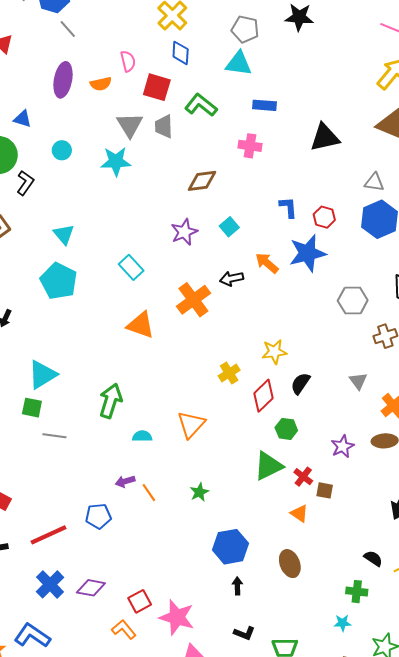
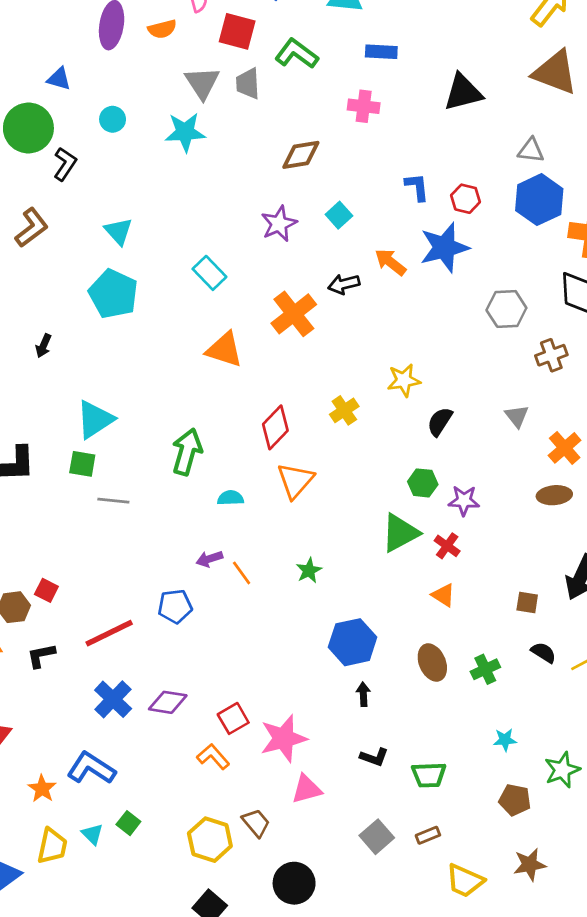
red diamond: (263, 396) -> (275, 427), moved
purple star: (343, 446) -> (464, 501), moved, turned 30
brown square: (325, 490) -> (527, 602), moved
green cross: (357, 592) -> (485, 669), moved, turned -30
pink star: (177, 617) -> (284, 738), turned -30

